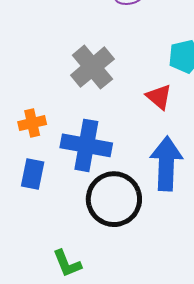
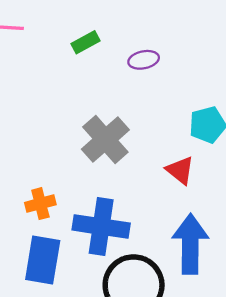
blue rectangle: (33, 174) -> (43, 260), size x1.4

